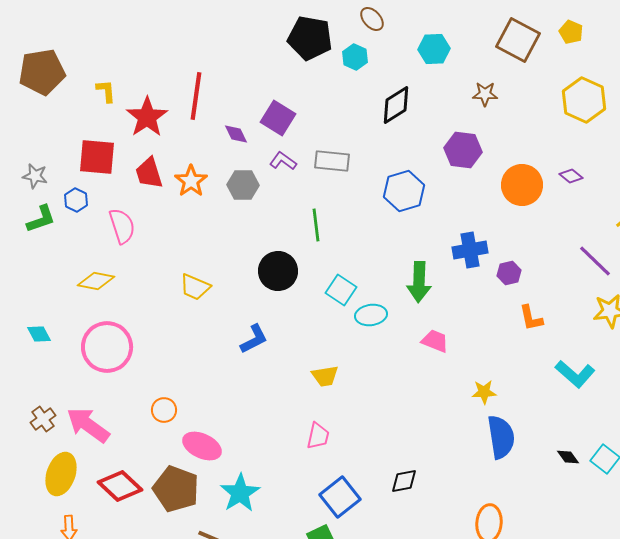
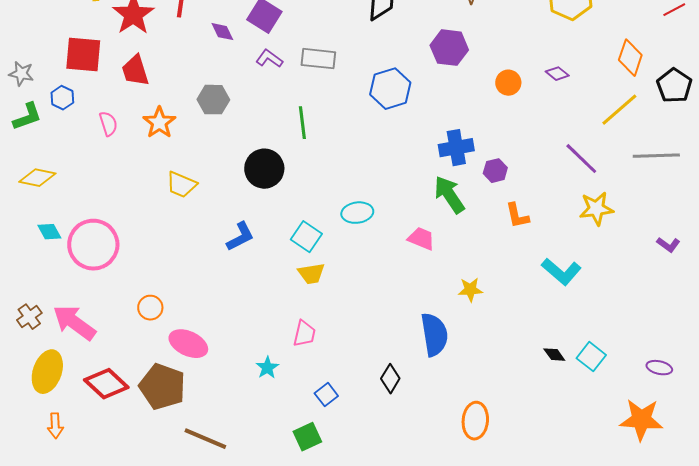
orange star: (191, 181) -> (159, 123), moved
gray hexagon: (243, 185) -> (213, 100), moved
orange circle: (522, 185) -> (508, 83), size x0.6
pink semicircle: (122, 226) -> (108, 124), size x0.7
yellow diamond: (96, 281) -> (37, 178), moved
green arrow: (419, 282) -> (449, 195), moved, turned 144
cyan square: (341, 290) -> (306, 237), moved
cyan diamond: (39, 334) -> (49, 232), moved
blue semicircle: (501, 437) -> (434, 335), moved
black diamond: (404, 481) -> (390, 379), turned -48
cyan star: (240, 493) -> (267, 368), moved, size x0.6
blue square: (340, 497) -> (326, 395), size x0.6

